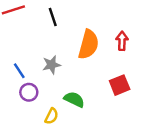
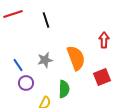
orange semicircle: (89, 44) -> (76, 58), moved, turned -35
green semicircle: (74, 99) -> (64, 89), turned 66

